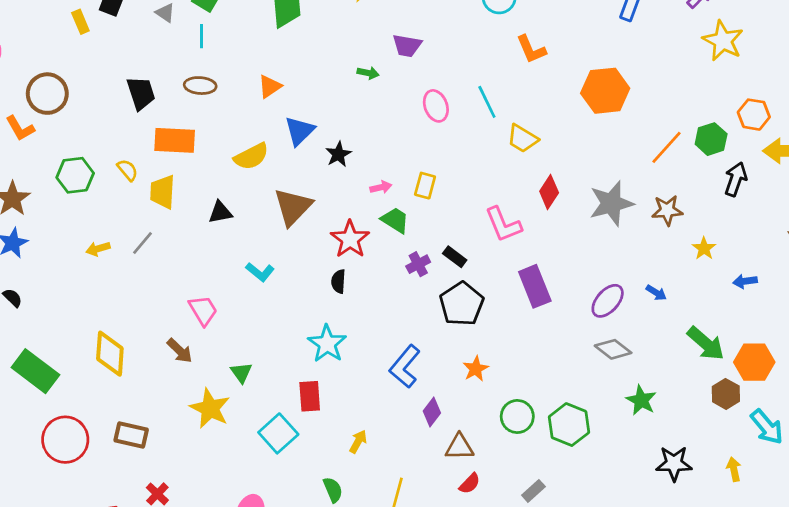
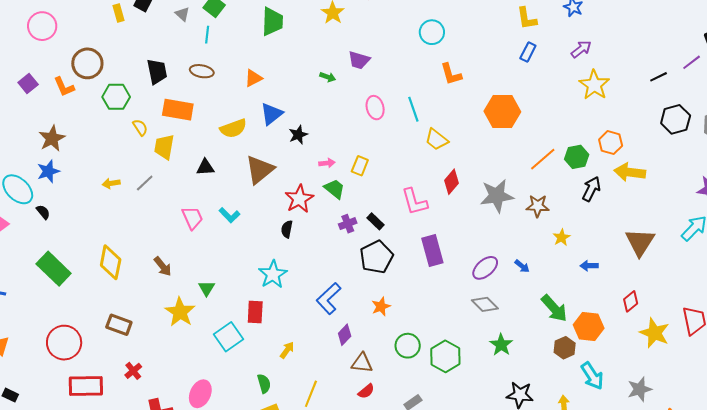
green hexagon: (75, 175) -> (116, 97), moved
pink trapezoid: (203, 310) -> (192, 218), moved
red circle: (65, 440) -> (64, 343), moved

